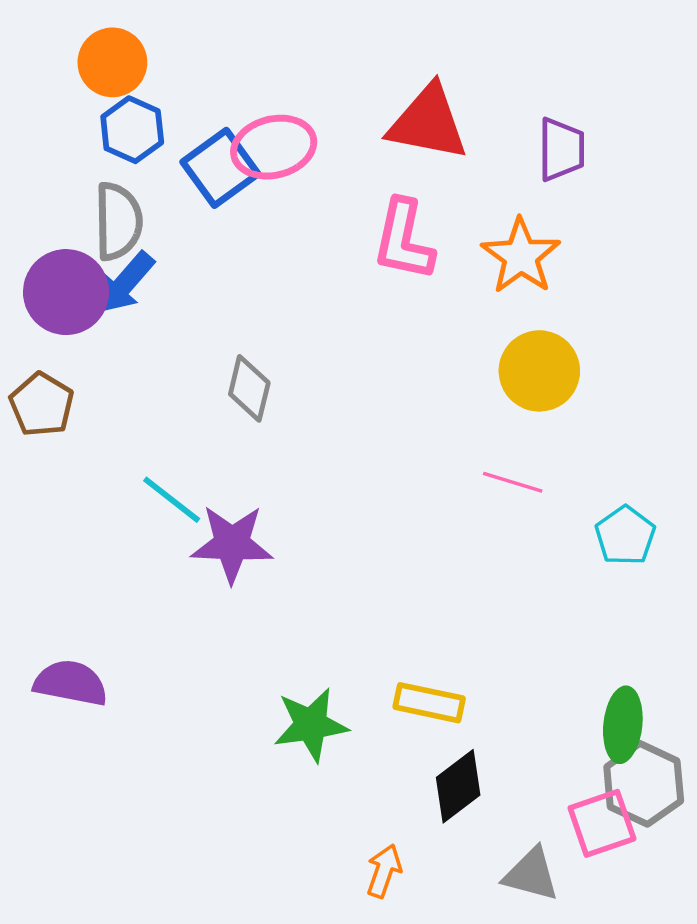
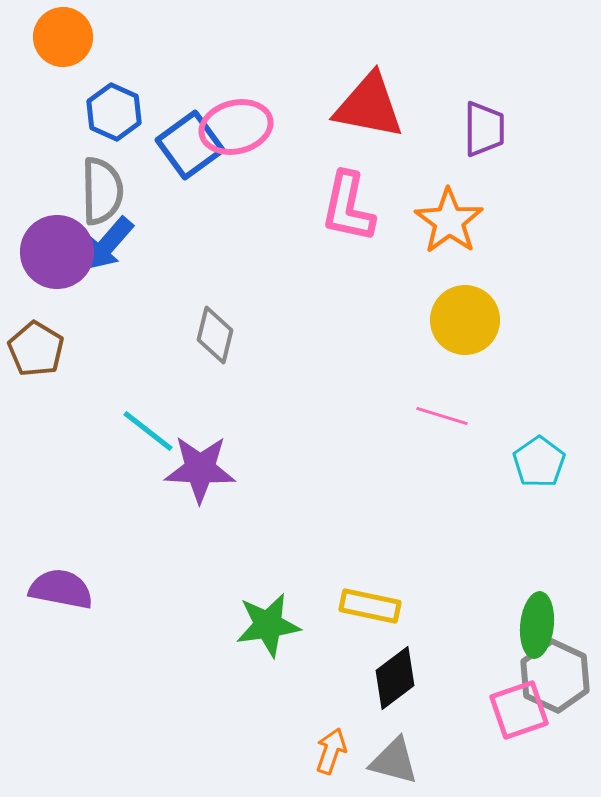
orange circle: (112, 62) -> (63, 37), moved
gray triangle: (531, 874) -> (394, 761), moved

